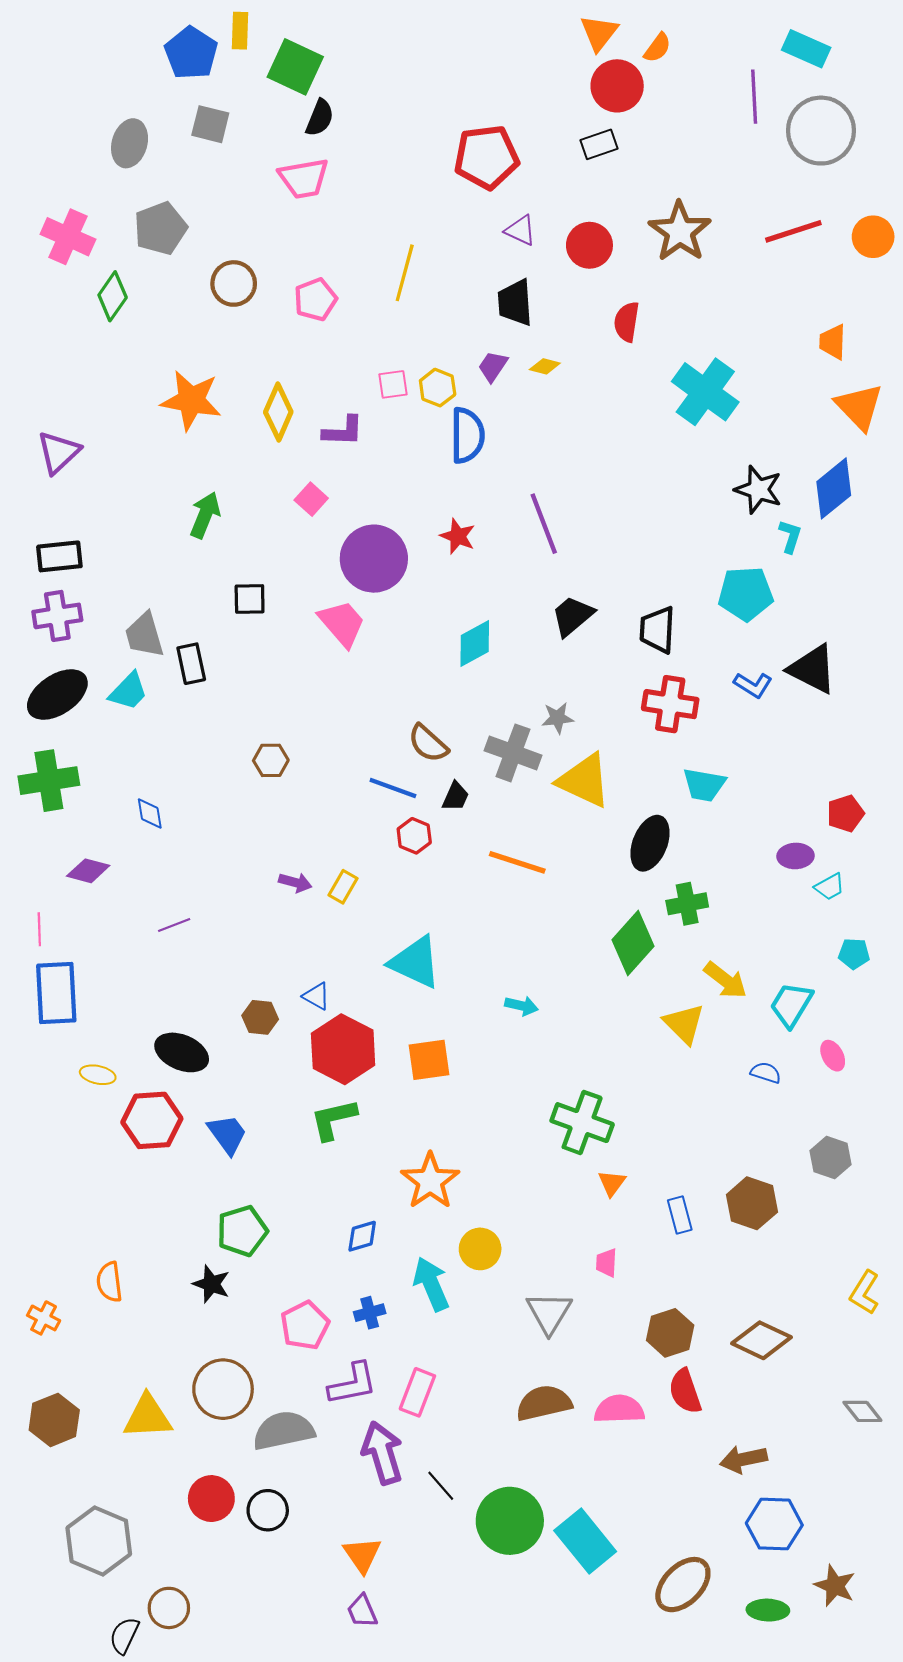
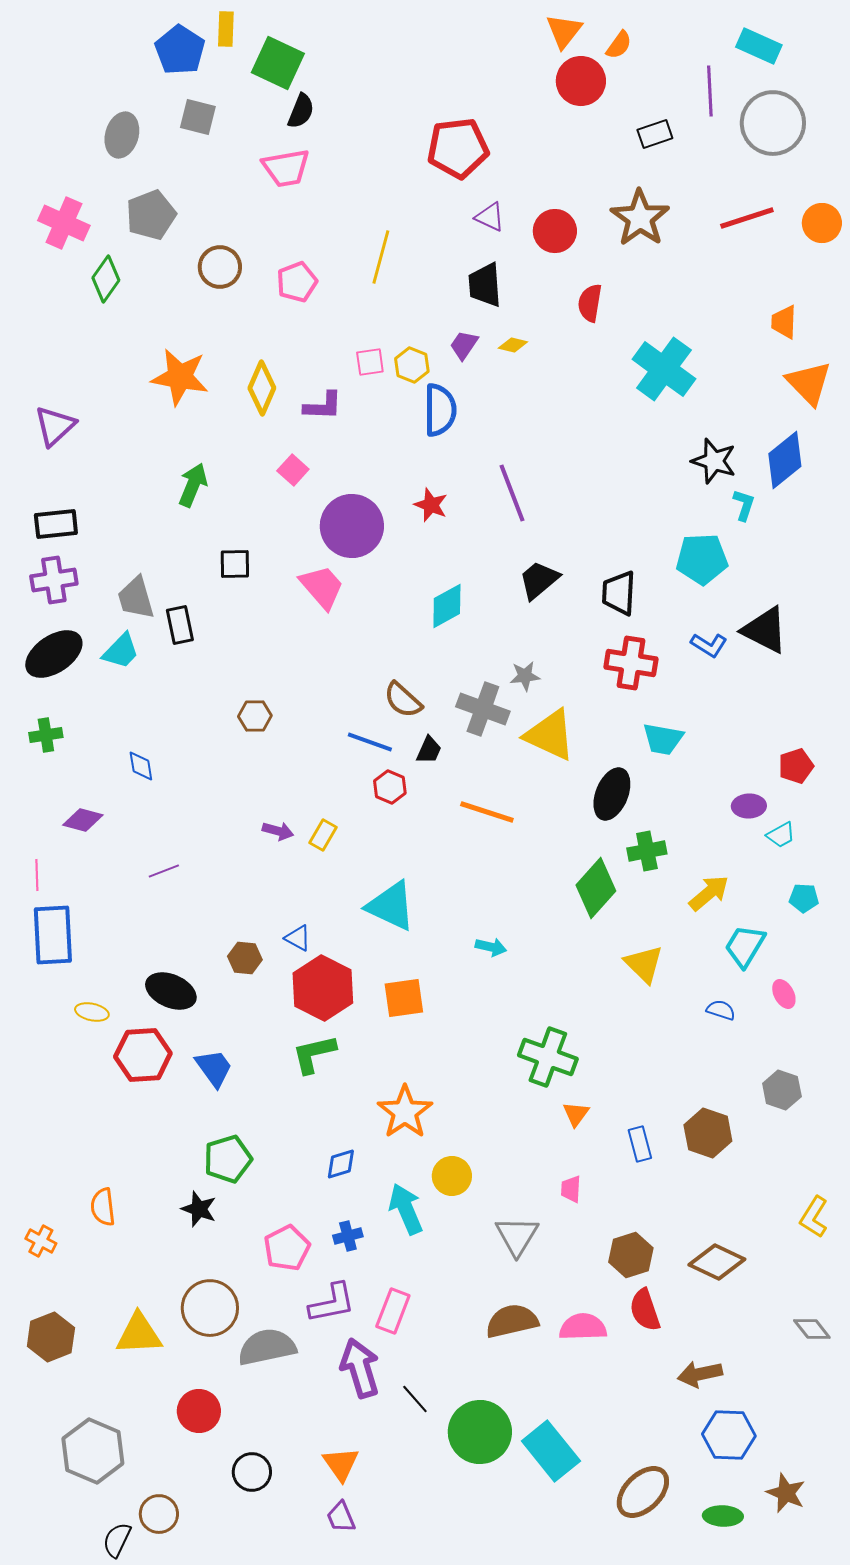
black rectangle: (599, 144) -> (655, 134), moved
green cross: (49, 781) -> (46, 735), size x0.6
yellow arrow: (725, 980) -> (709, 893), moved, turned -78
black circle: (268, 1510) -> (252, 1472), moved

